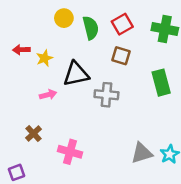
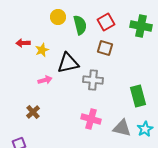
green rectangle: (161, 83) -> (138, 96), moved
pink cross: (70, 152) -> (91, 119), moved
gray triangle: (142, 153) -> (122, 128), turned 30

